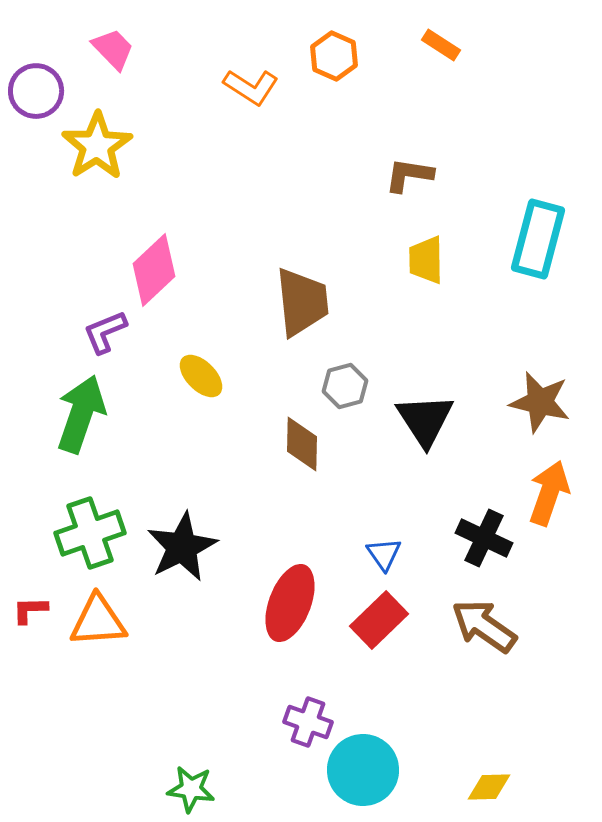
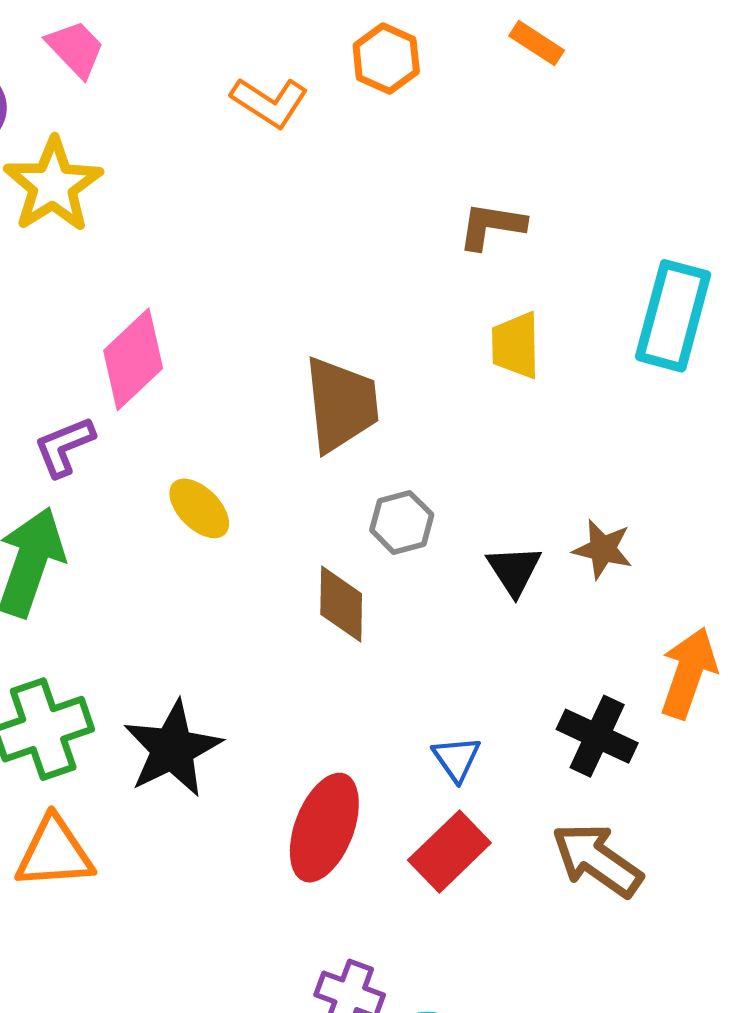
brown star: (540, 402) -> (603, 549), moved, size x0.7
black triangle: (425, 420) -> (514, 570), size x0.7

